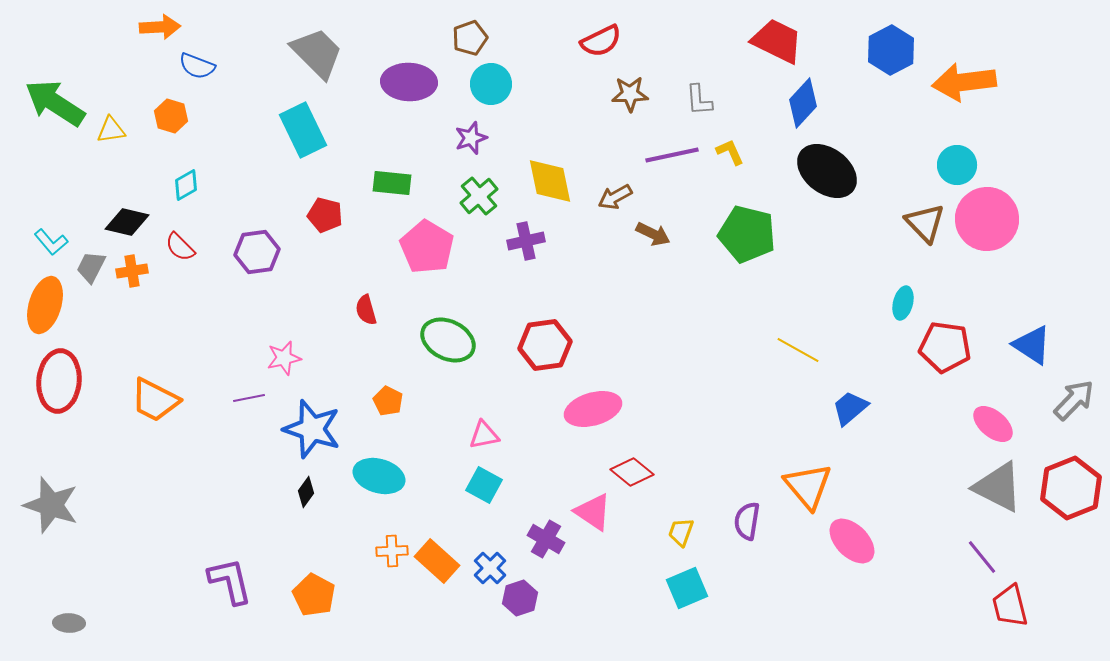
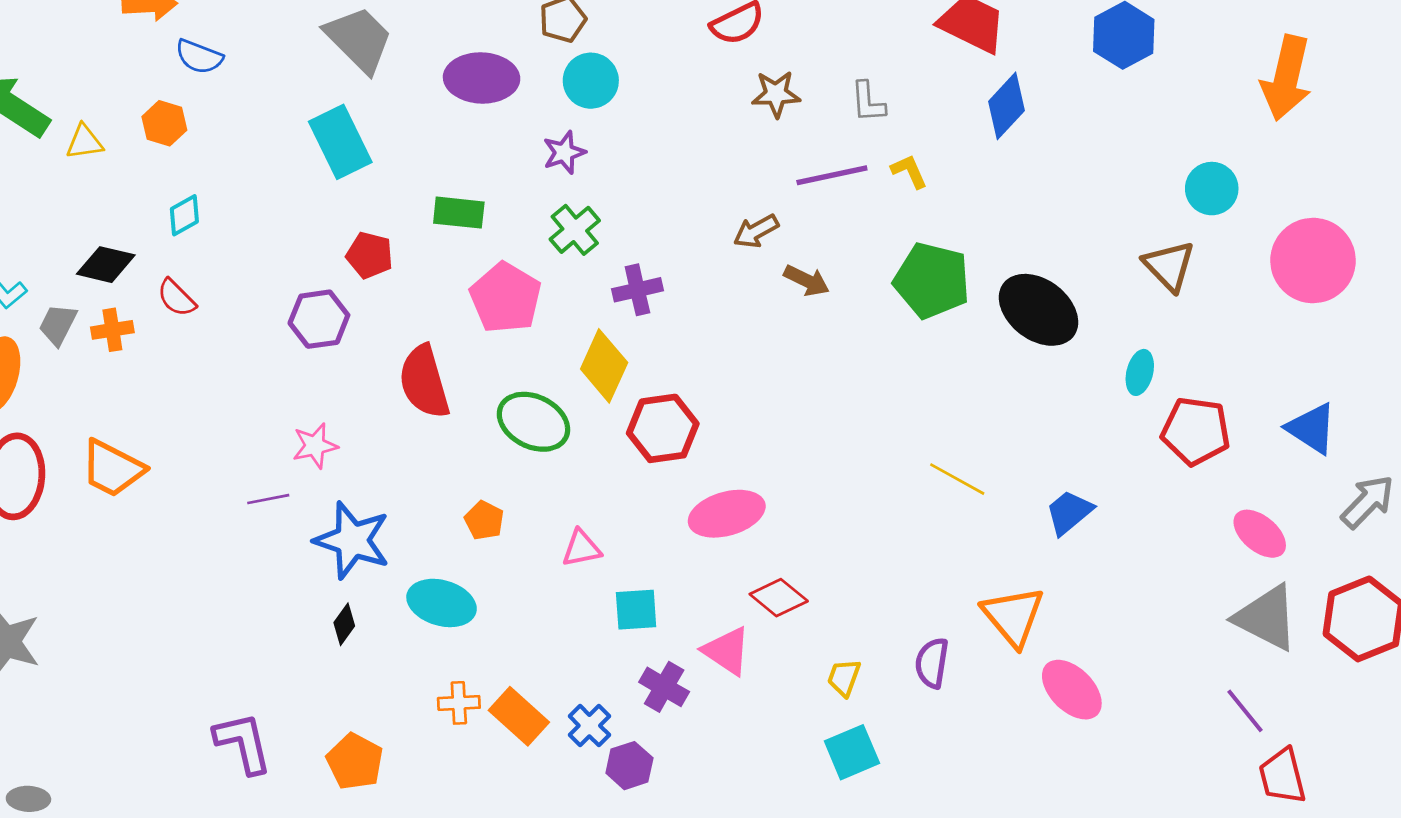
orange arrow: (964, 82) -> (1286, 78), moved, turned -70
black ellipse: (827, 171) -> (1039, 310), moved
yellow diamond: (550, 181) -> (604, 366), moved, turned 36
pink circle: (987, 219) -> (1313, 261), moved
purple hexagon: (257, 252) -> (319, 319), moved
red semicircle: (366, 310) -> (424, 382), size x1.8
yellow line: (798, 350) -> (957, 479), moved
orange trapezoid: (155, 400) -> (112, 468), moved
orange pentagon: (388, 401) -> (484, 520), moved
cyan square: (484, 485) -> (636, 610), moved, turned -33

